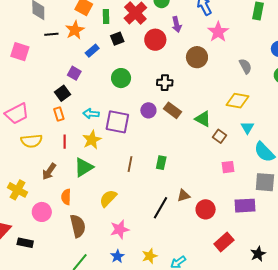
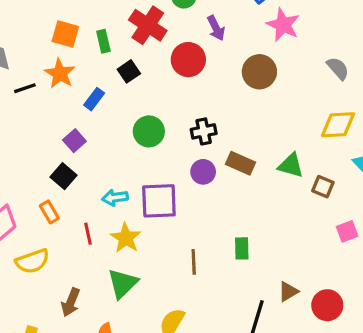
purple square: (74, 73) -> (74, 141), turned 32
black cross: (165, 83) -> (204, 131), moved
orange rectangle: (59, 114) -> (49, 212), moved
red line: (65, 142) -> (88, 234), moved

